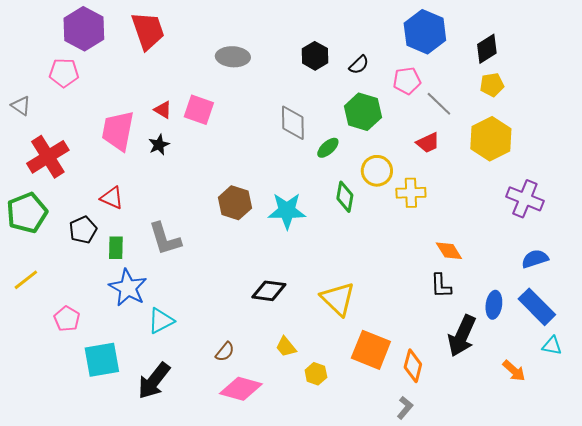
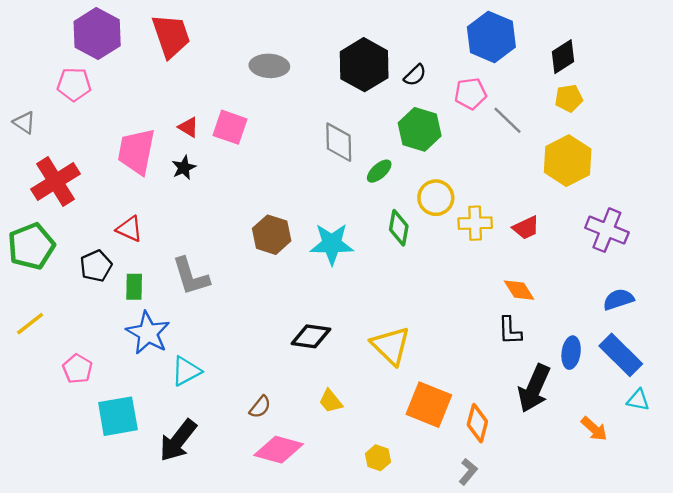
black hexagon: (315, 56) -> (364, 65), size x1.6
red trapezoid: (428, 143) -> (526, 228), moved
yellow hexagon: (316, 374) -> (378, 458), moved

